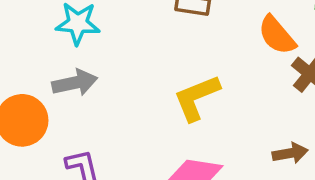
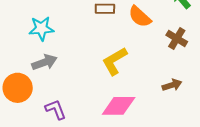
orange semicircle: (277, 35) -> (140, 17), moved

